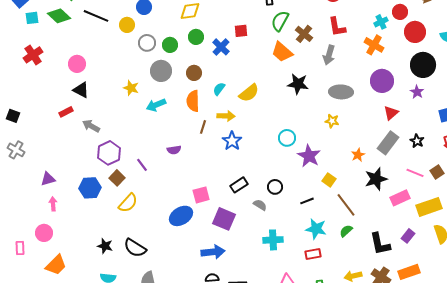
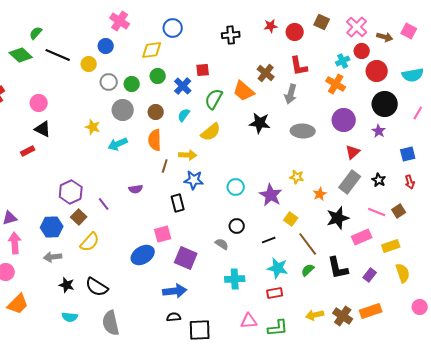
green semicircle: (280, 21) -> (214, 99), moved
cyan semicircle: (219, 89) -> (184, 115), moved
yellow star: (332, 121) -> (297, 177), moved
gray arrow: (91, 126) -> (53, 257), moved, turned -36
cyan circle: (287, 138) -> (236, 187), moved
blue star: (232, 141) -> (194, 180), turned -30
black rectangle: (239, 185) -> (178, 203), moved, turned -72
pink arrow: (53, 204) -> (15, 243), size x1.5
yellow rectangle: (429, 207) -> (391, 246), size x0.7
black L-shape: (380, 244) -> (338, 268), moved

